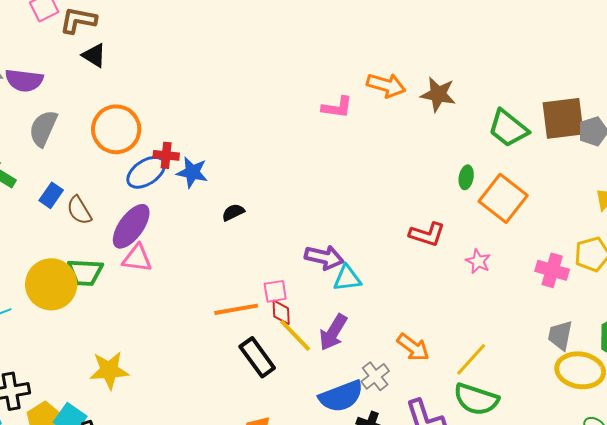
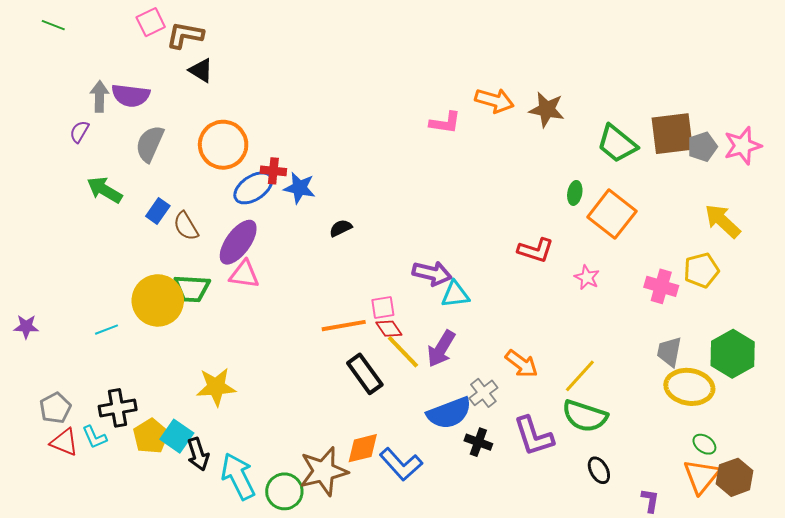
red diamond: (281, 312) -> (389, 329), turned -32

